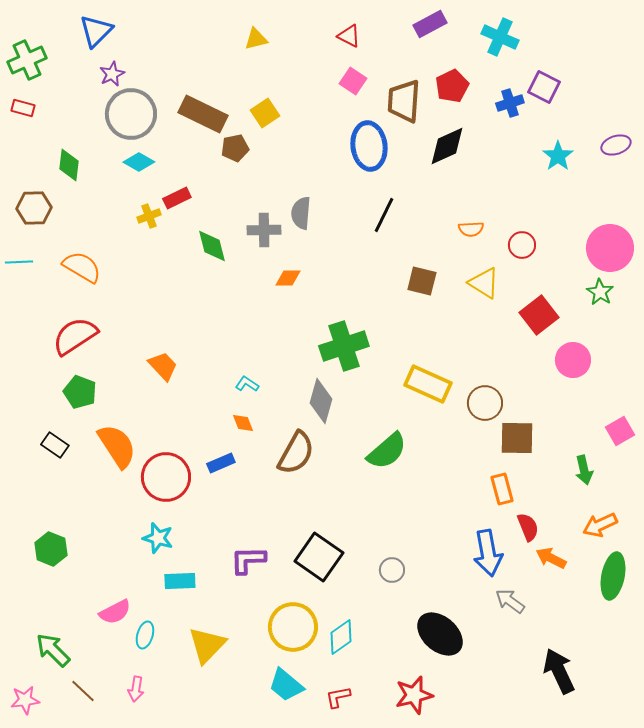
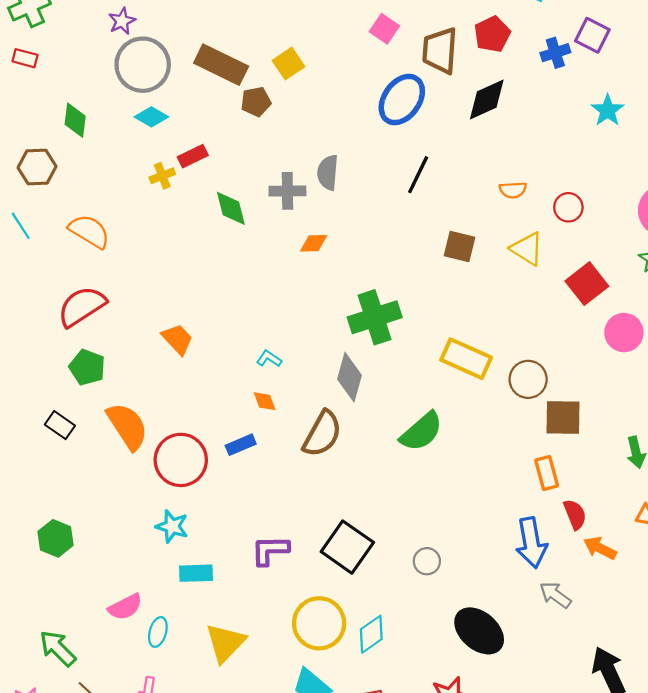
blue ellipse: (369, 146) -> (402, 100), turned 42
cyan line: (19, 262) -> (21, 226), turned 60

